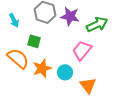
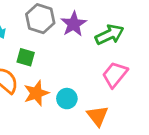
purple star: (70, 16) -> (74, 24), turned 30
pink trapezoid: (82, 50) -> (115, 75), moved

